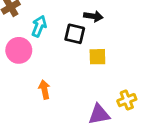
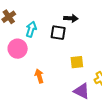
yellow square: (97, 57) -> (77, 62), moved
purple triangle: (99, 114) -> (82, 91), turned 42

